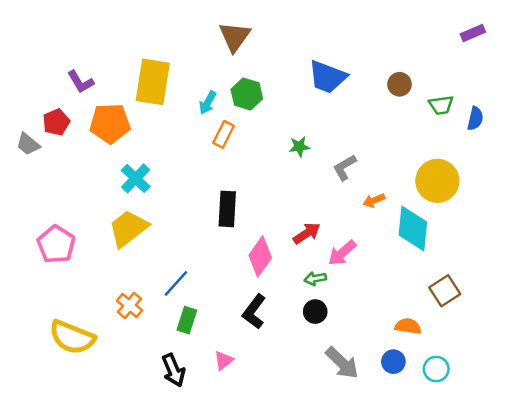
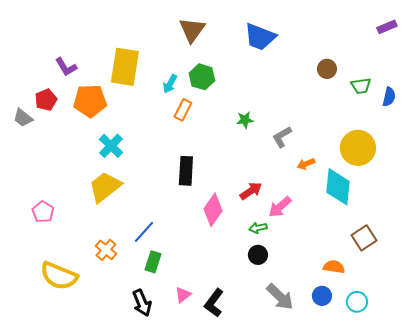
blue trapezoid: (327, 77) -> (260, 37), moved
pink pentagon: (56, 244) -> (43, 212), moved, size x0.7
black L-shape: (254, 312) -> (214, 303), moved

